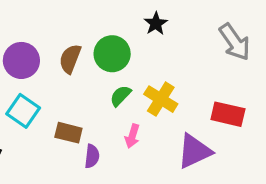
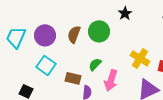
green semicircle: (120, 96) -> (95, 64), moved
yellow cross: (161, 99) -> (140, 58), moved
pink arrow: (132, 136) -> (111, 80), size x1.5

